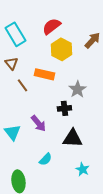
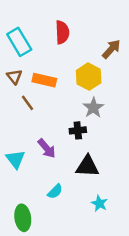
red semicircle: (51, 26) -> (62, 32), turned 126
yellow hexagon: (61, 49) -> (89, 77), moved
orange rectangle: (44, 74) -> (44, 80), moved

